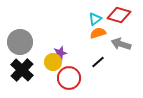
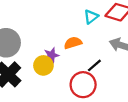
orange semicircle: (98, 33) -> (73, 43), moved
red circle: (69, 78) -> (83, 85), moved

